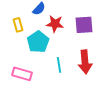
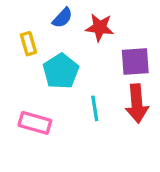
red star: (55, 24) -> (100, 27), moved
purple square: (84, 25) -> (135, 61), moved

